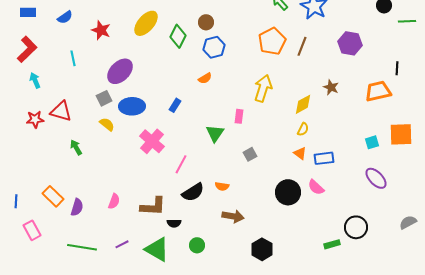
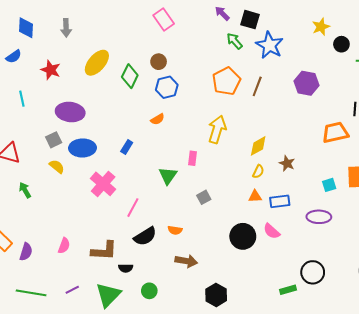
purple ellipse: (120, 71) -> (70, 112), turned 52
brown star: (331, 87) -> (287, 163), moved
orange triangle: (300, 153) -> (255, 196), turned -40
purple ellipse: (376, 178) -> (319, 217), moved, turned -45
green triangle: (157, 249) -> (108, 295), turned 44

